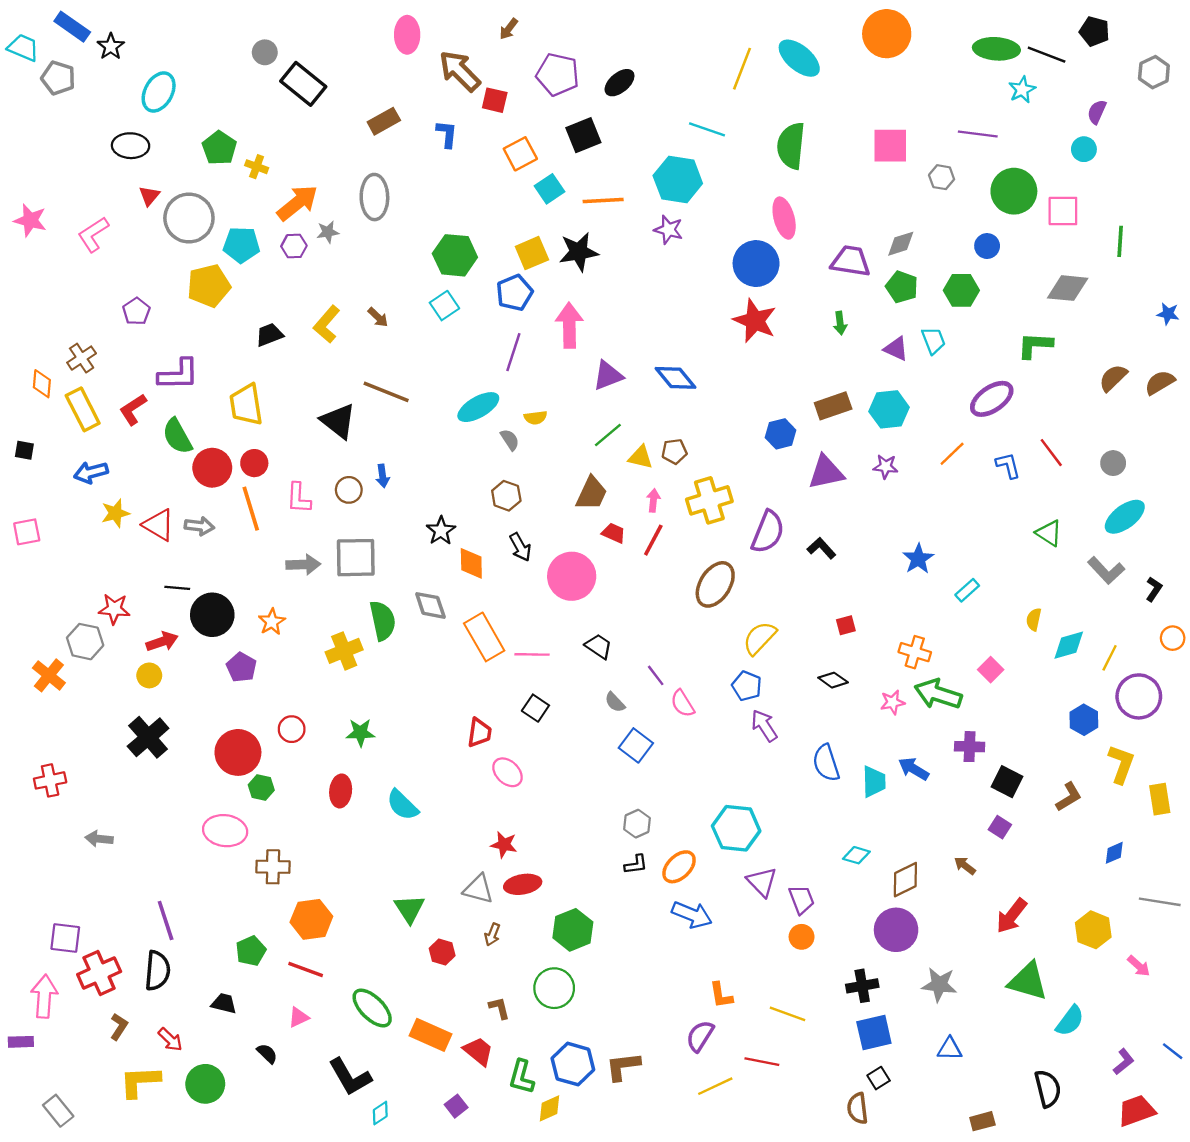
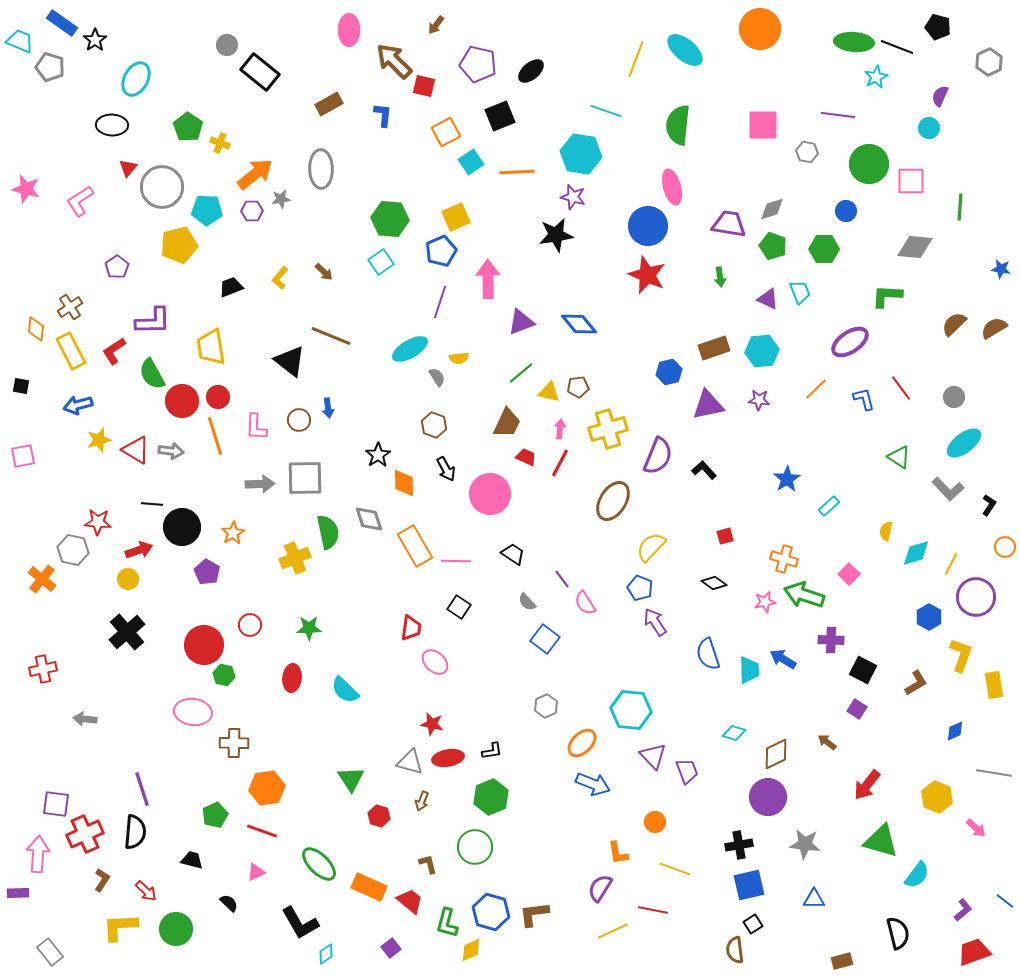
black star: (579, 252) -> (556, 235), moved
yellow L-shape: (327, 324) -> (280, 278), size x0.7
black L-shape: (636, 864) -> (492, 751), moved
orange circle: (802, 937) -> (655, 822), moved

